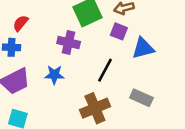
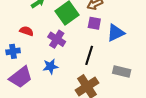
red semicircle: (21, 23) -> (27, 31), moved, turned 80
purple cross: (69, 43) -> (57, 39), turned 30

